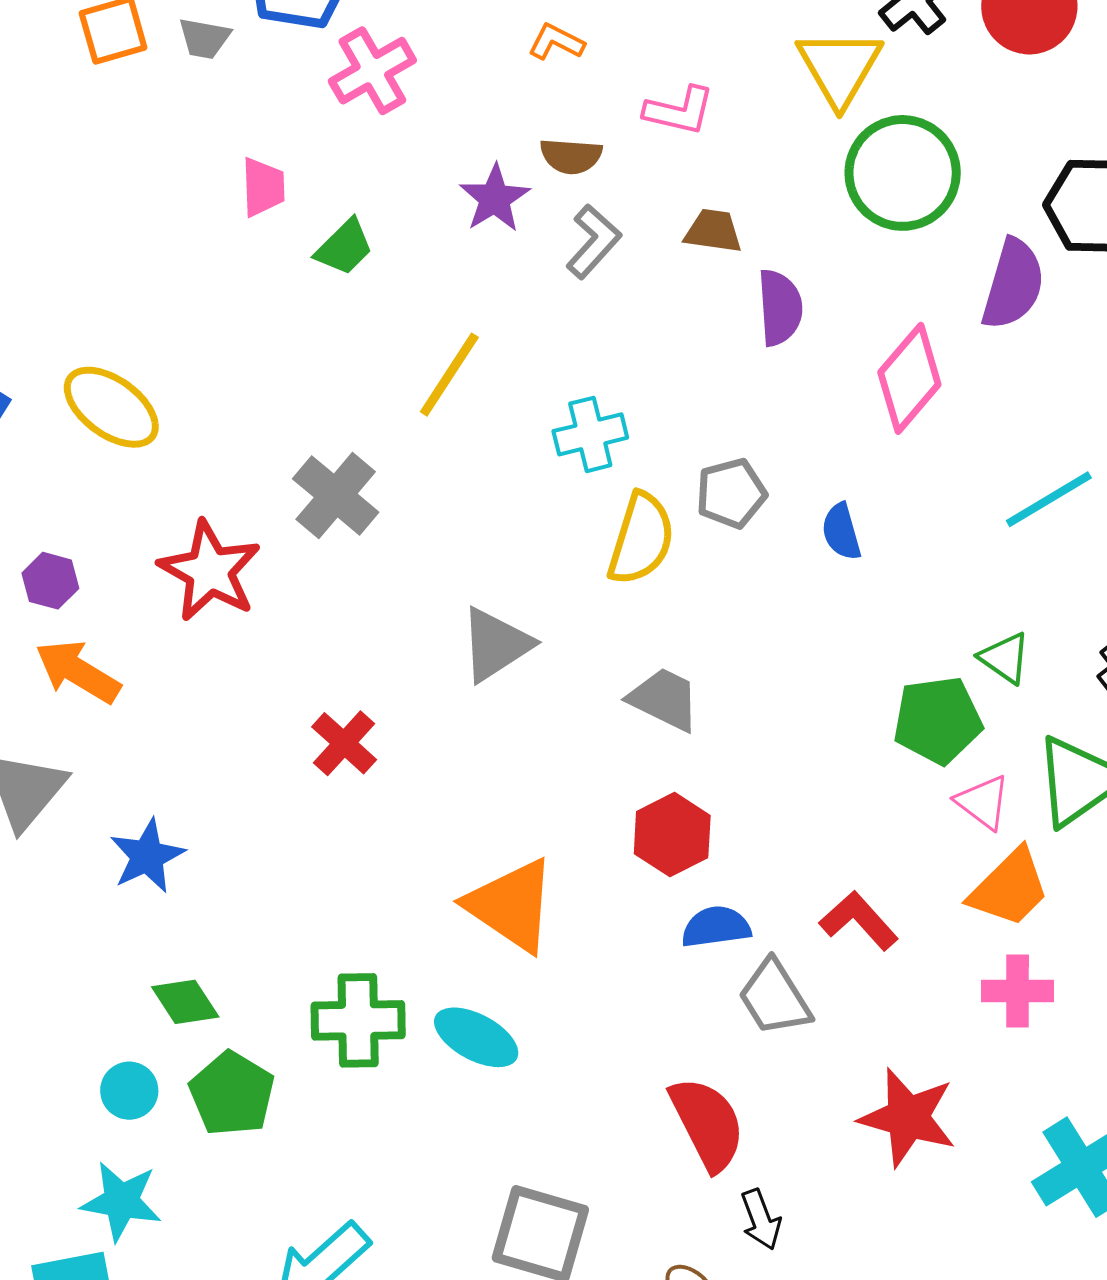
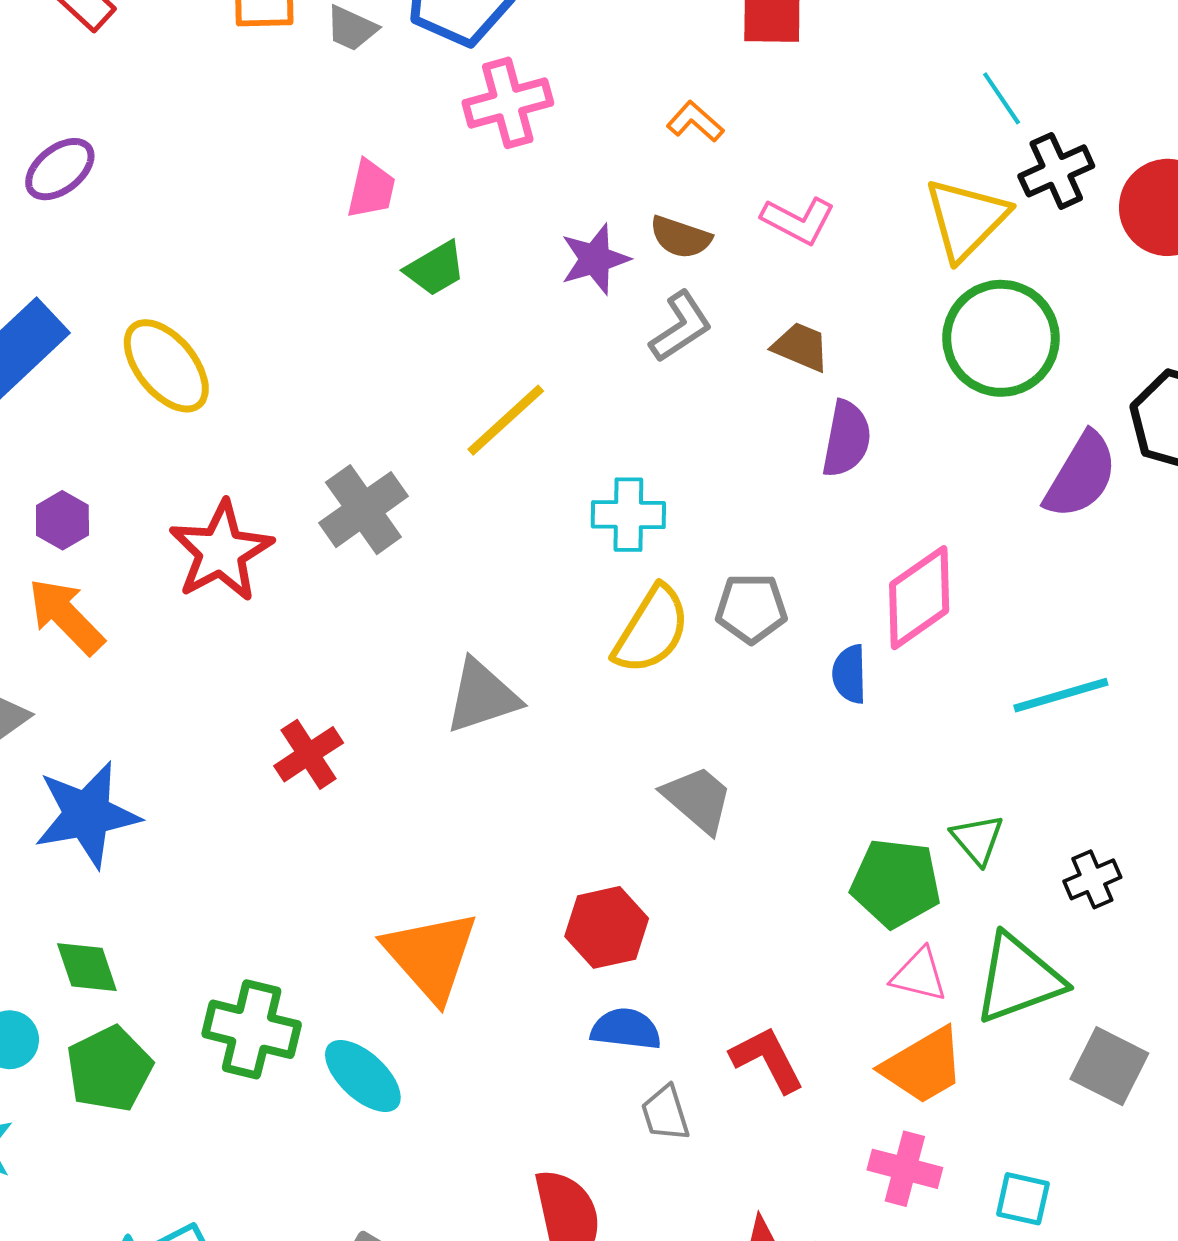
pink diamond: (909, 378) -> (919, 598), moved
gray trapezoid: (664, 699) -> (698, 799), moved
pink triangle: (983, 802) -> (919, 975), turned -38
blue star: (147, 856) -> (87, 815), size x1.4
gray trapezoid: (775, 998) -> (665, 1113), size x0.7

